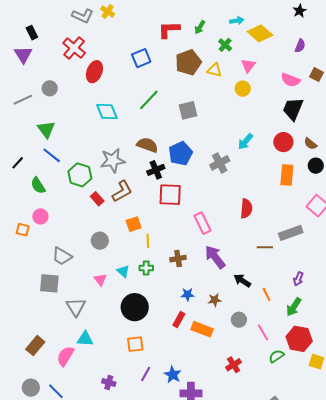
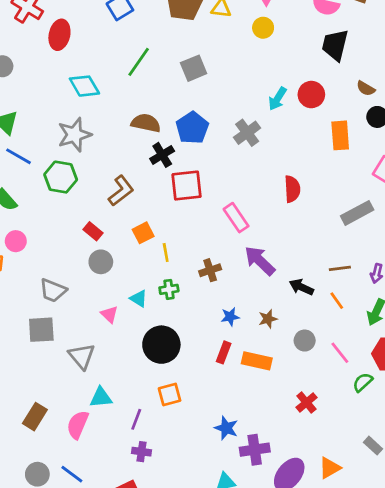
red circle: (283, 142) -> (311, 95), moved
gray star: (113, 160) -> (74, 135), moved
red rectangle: (97, 199) -> (93, 231), moved
brown line: (265, 247) -> (340, 268), moved
purple line: (146, 374) -> (136, 419), moved

